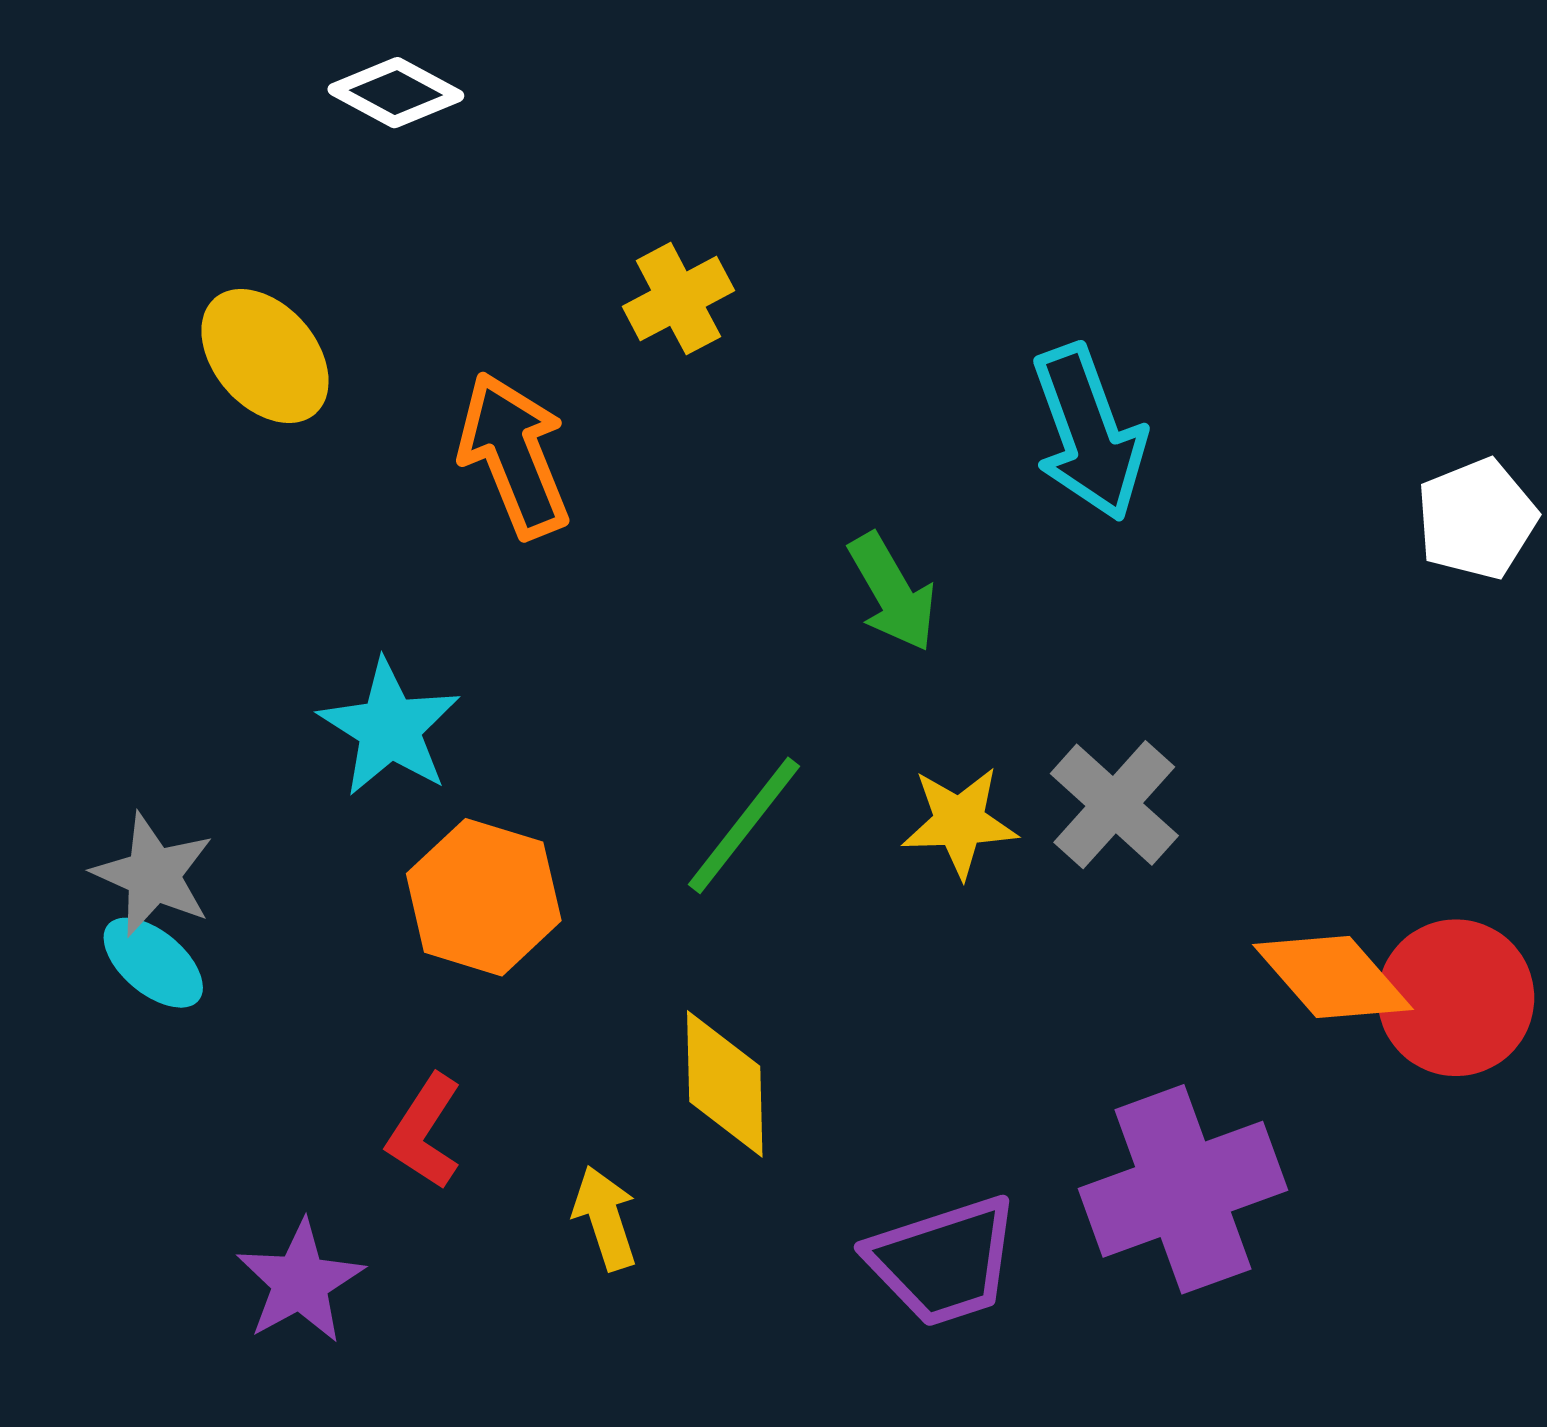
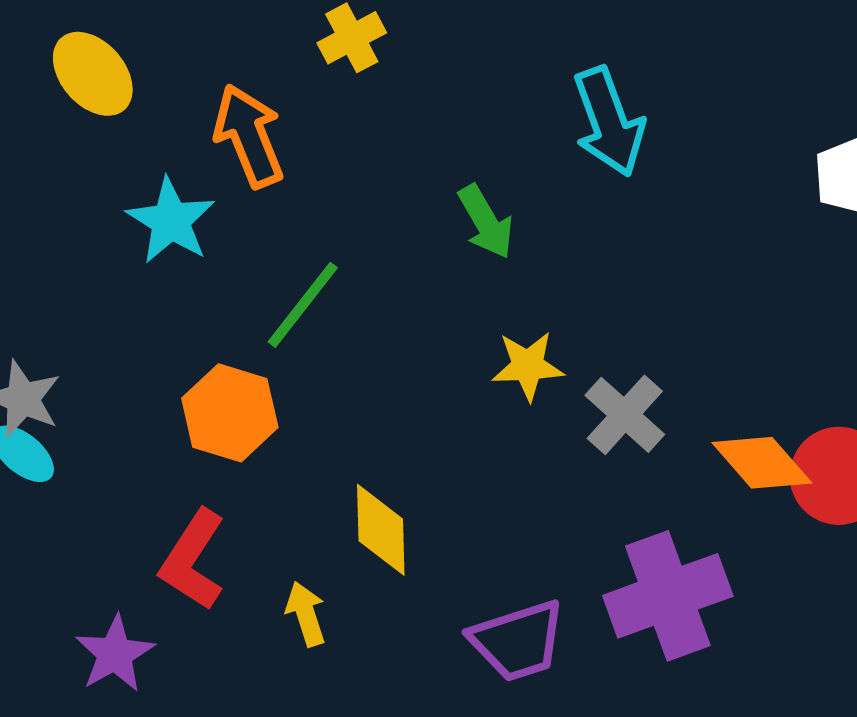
cyan star: (390, 728) -> (171, 221), moved
gray cross: (1114, 805) -> (625, 415), moved
green line: (744, 825) -> (303, 305), moved
red L-shape: (425, 1132) -> (193, 560), size x1.4

